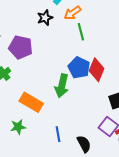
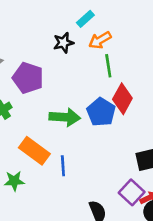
red diamond: (97, 70) -> (122, 99), moved
green arrow: (62, 86) -> (65, 117), moved, turned -105
blue line: (58, 134) -> (63, 166), moved

